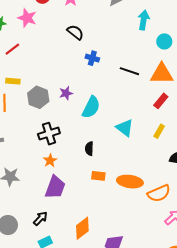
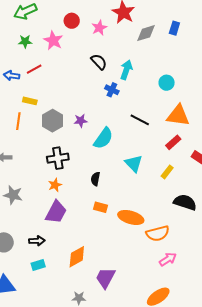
cyan arrow: (144, 20) -> (126, 70), moved
cyan circle: (164, 41) -> (167, 83), moved
black line: (129, 71) -> (140, 120), moved
black arrow: (40, 218) -> (37, 241), turned 35

